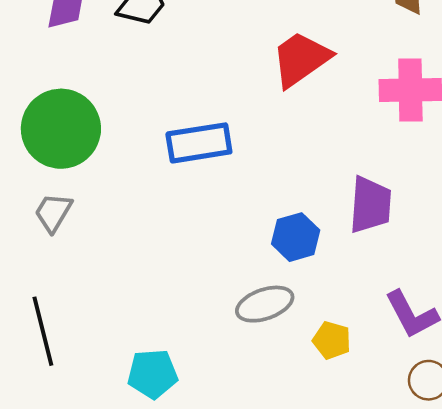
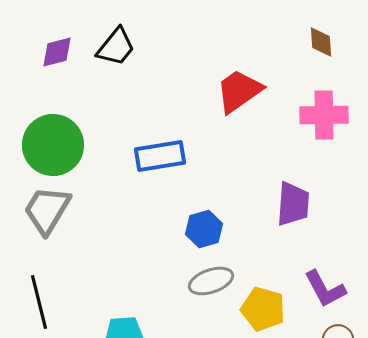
gray trapezoid: (53, 213) -> (47, 210), size x1.6
blue hexagon: (296, 237) -> (204, 229), moved
yellow pentagon: (332, 340) -> (263, 309), size x1.5

